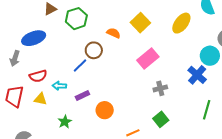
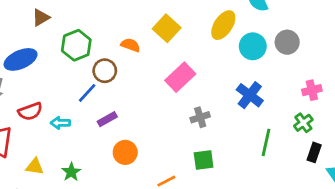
green hexagon: (76, 19) -> (76, 45), moved
cyan circle: (210, 56) -> (253, 46), moved
purple rectangle: (82, 95) -> (107, 119), moved
yellow triangle: (40, 99) -> (35, 167), moved
green square: (161, 119) -> (204, 160), turned 35

